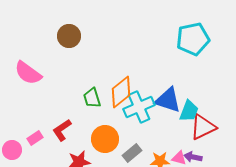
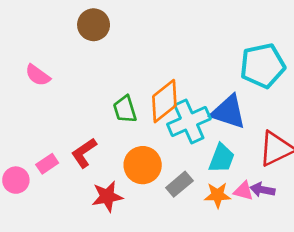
cyan pentagon: (193, 39) -> (263, 66), moved
pink semicircle: (28, 73) -> (38, 75), size x0.7
cyan trapezoid: (189, 111) -> (222, 158), moved

